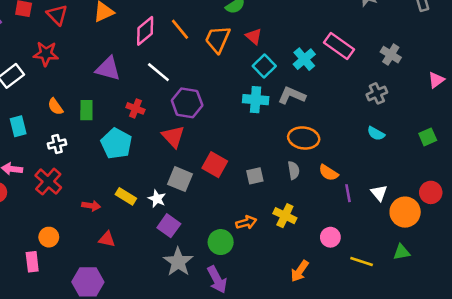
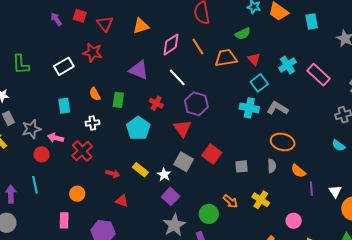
orange trapezoid: (218, 39) -> (226, 58), turned 50
cyan cross: (304, 59) -> (287, 65), moved
orange arrow: (246, 222) -> (230, 201), turned 49
pink rectangle: (32, 262) -> (64, 220), moved

